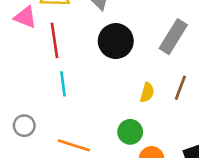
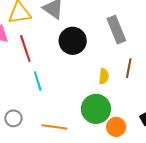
gray rectangle: (173, 37) -> (116, 30), turned -44
green circle: (130, 132) -> (96, 109), size x1.5

